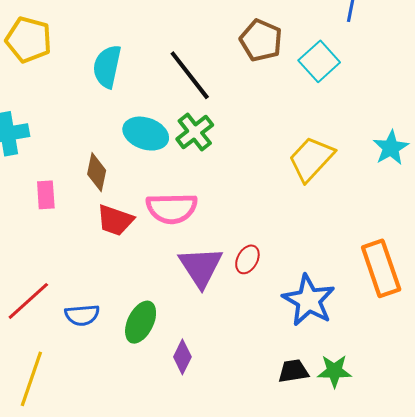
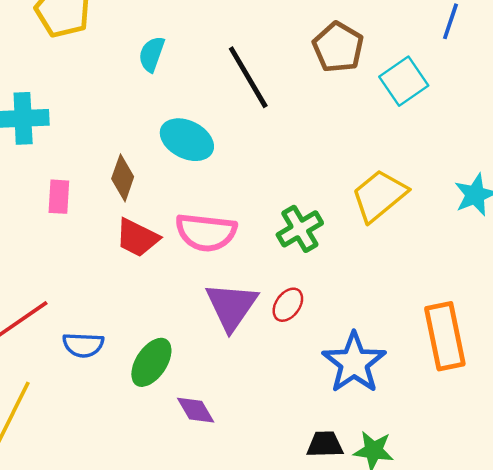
cyan semicircle: (107, 66) -> (152, 54), size x0.7
green cross: (195, 132) -> (300, 229), moved
purple diamond: (182, 357) -> (196, 410), turned -64

